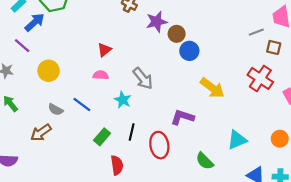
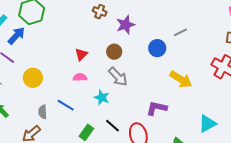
gray line: (256, 32) -> (180, 32), moved
brown circle: (177, 34) -> (114, 52), moved
gray semicircle: (56, 110) -> (43, 112), turned 64
black line: (132, 132) -> (112, 126), turned -56

